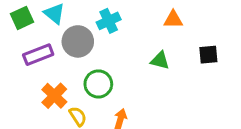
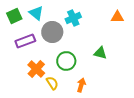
green triangle: (160, 61) -> (100, 53), moved

